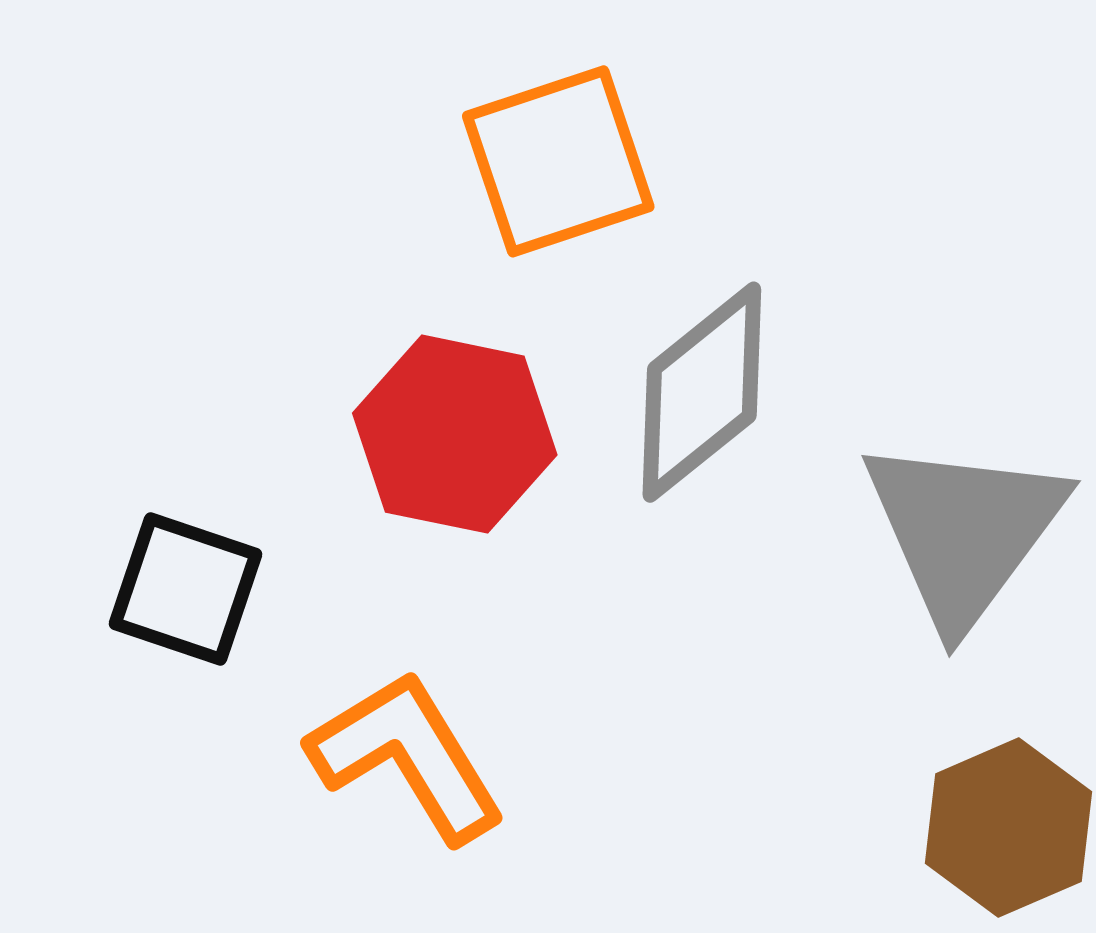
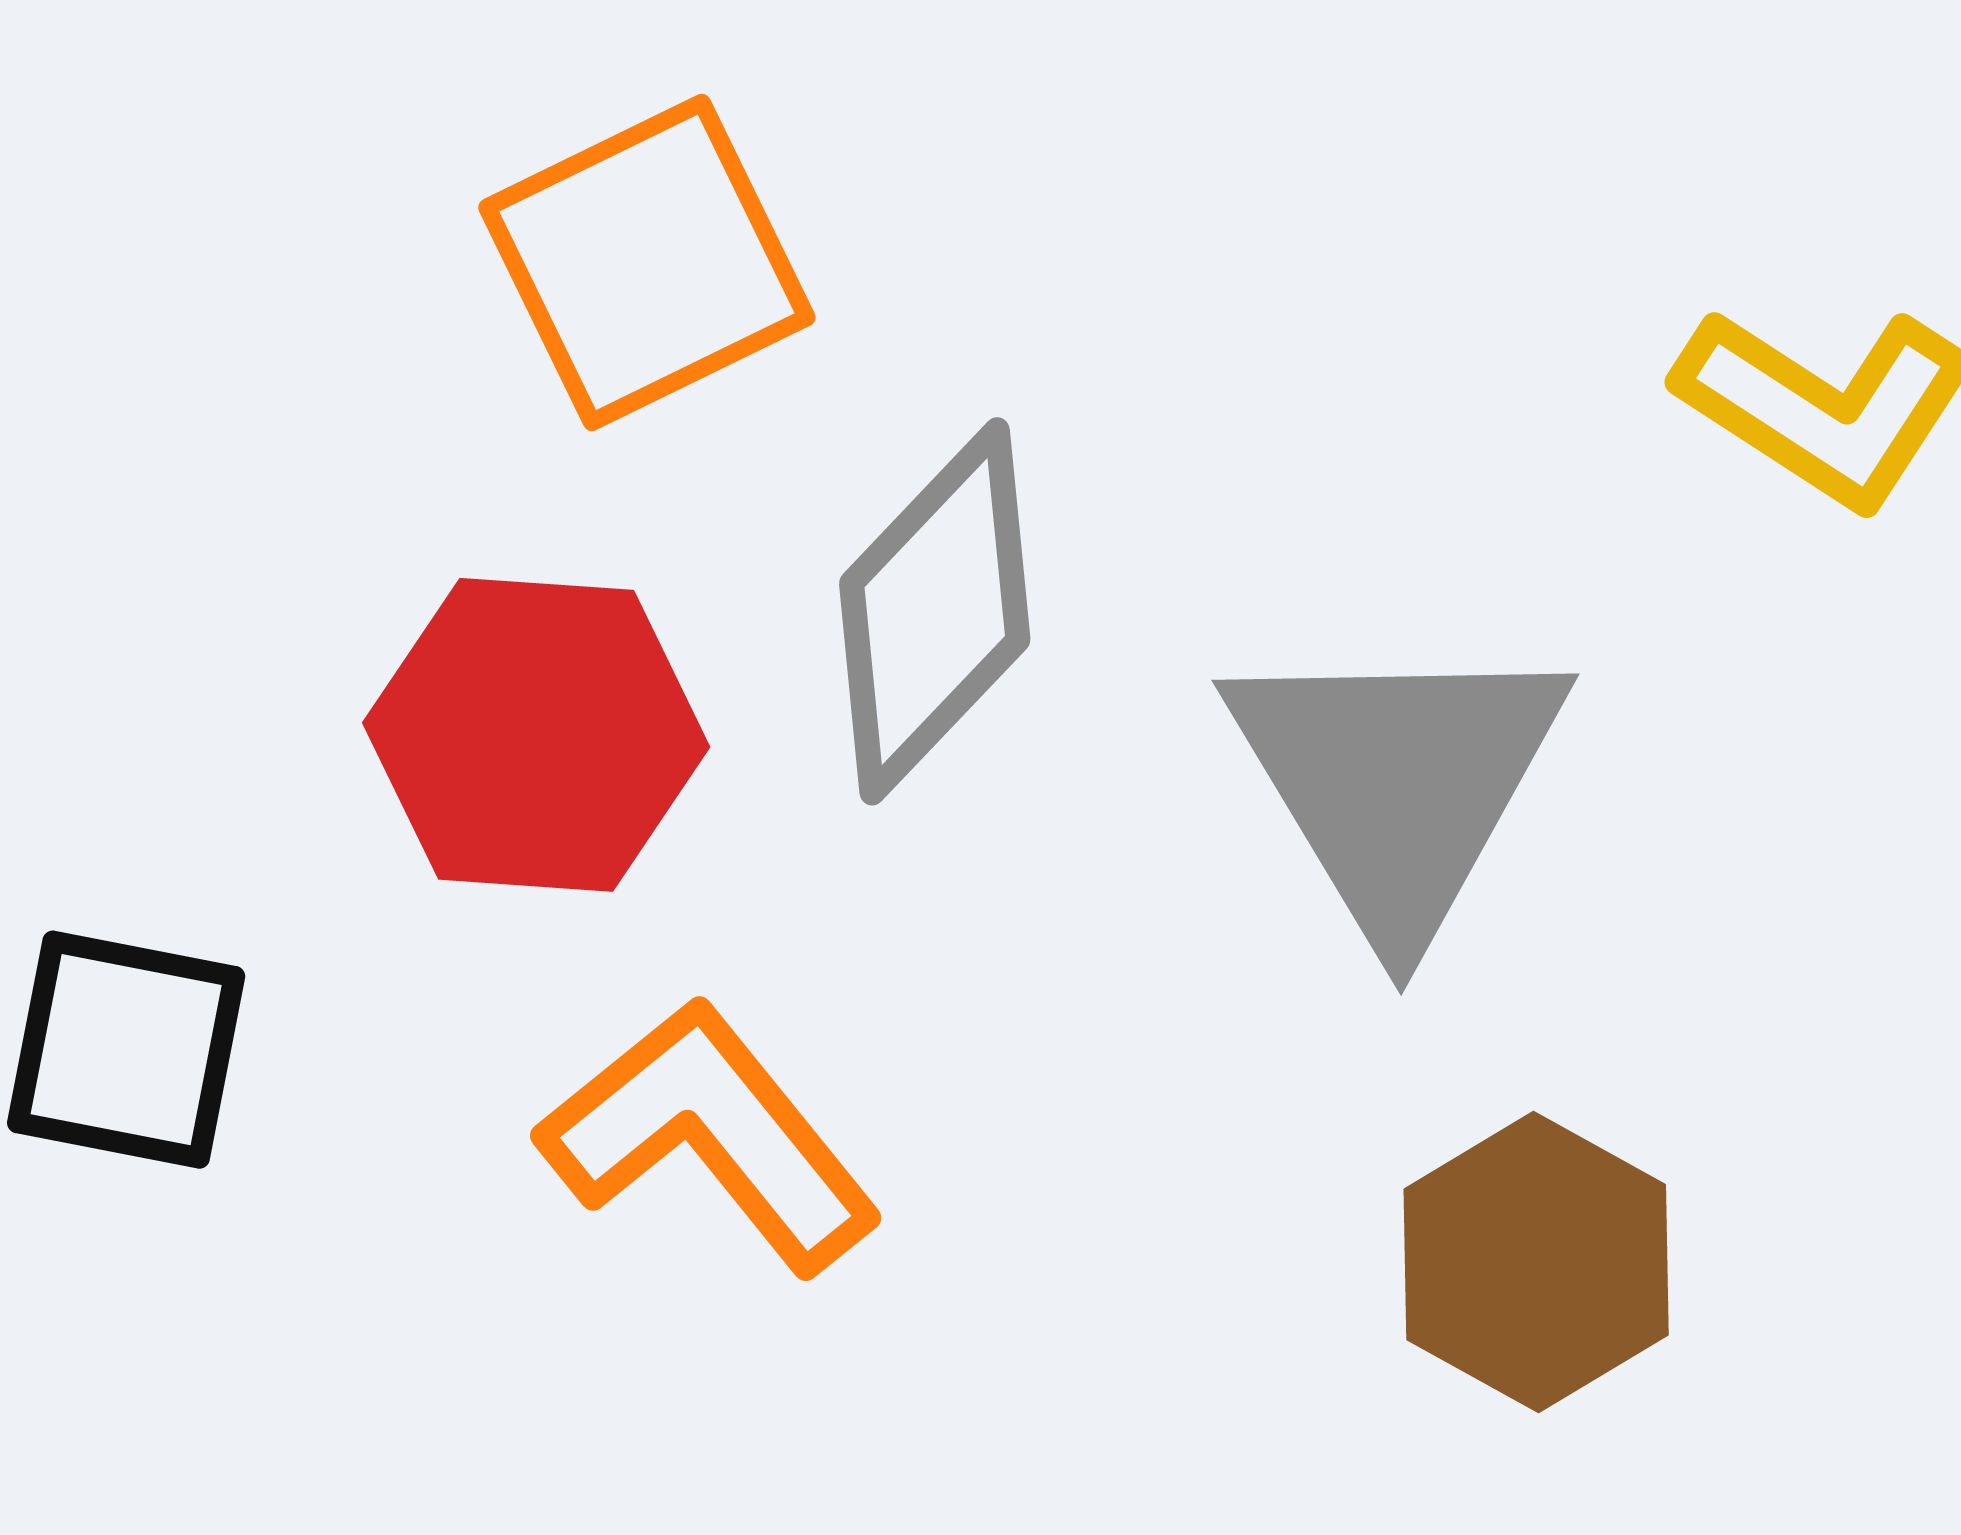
orange L-shape: (407, 756) -> (710, 1136), moved

